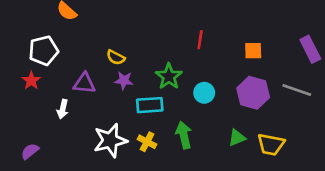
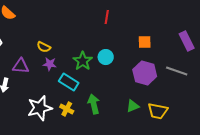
red line: (200, 40) -> (107, 17), moved
cyan circle: (204, 93) -> (106, 57), moved
cyan rectangle: (150, 105) -> (69, 82), turned 36

